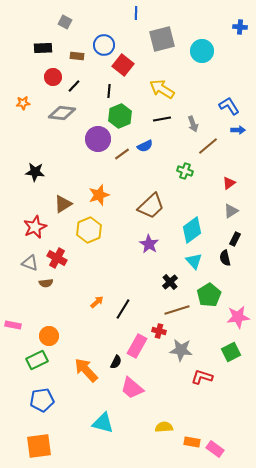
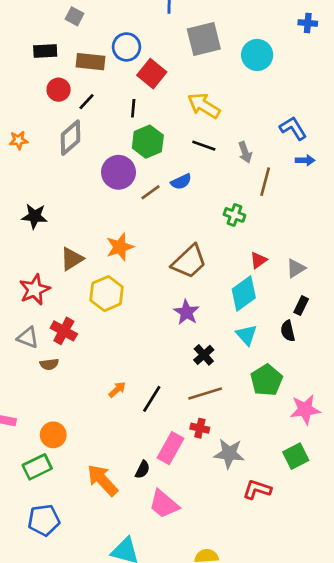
brown rectangle: (77, 56) -> (91, 62), size x1.5
orange star: (23, 103) -> (19, 140), moved
gray diamond: (62, 113) -> (71, 138), turned -48
black line: (162, 119) -> (204, 146), turned 30
brown line: (208, 146) -> (265, 182), turned -35
red triangle: (229, 183) -> (258, 260), moved
black cross: (170, 282) -> (204, 355), moved
brown line: (177, 310) -> (205, 394), moved

